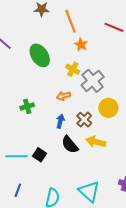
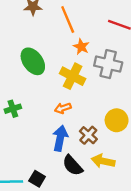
yellow cross: (73, 69) -> (73, 76), size x1.5
gray cross: (93, 81) -> (108, 64), moved, turned -35
green cross: (27, 106) -> (13, 109), moved
blue arrow: (60, 121) -> (60, 138), size x1.5

